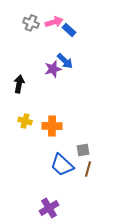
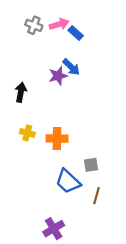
brown line: (88, 169) -> (97, 196), moved

